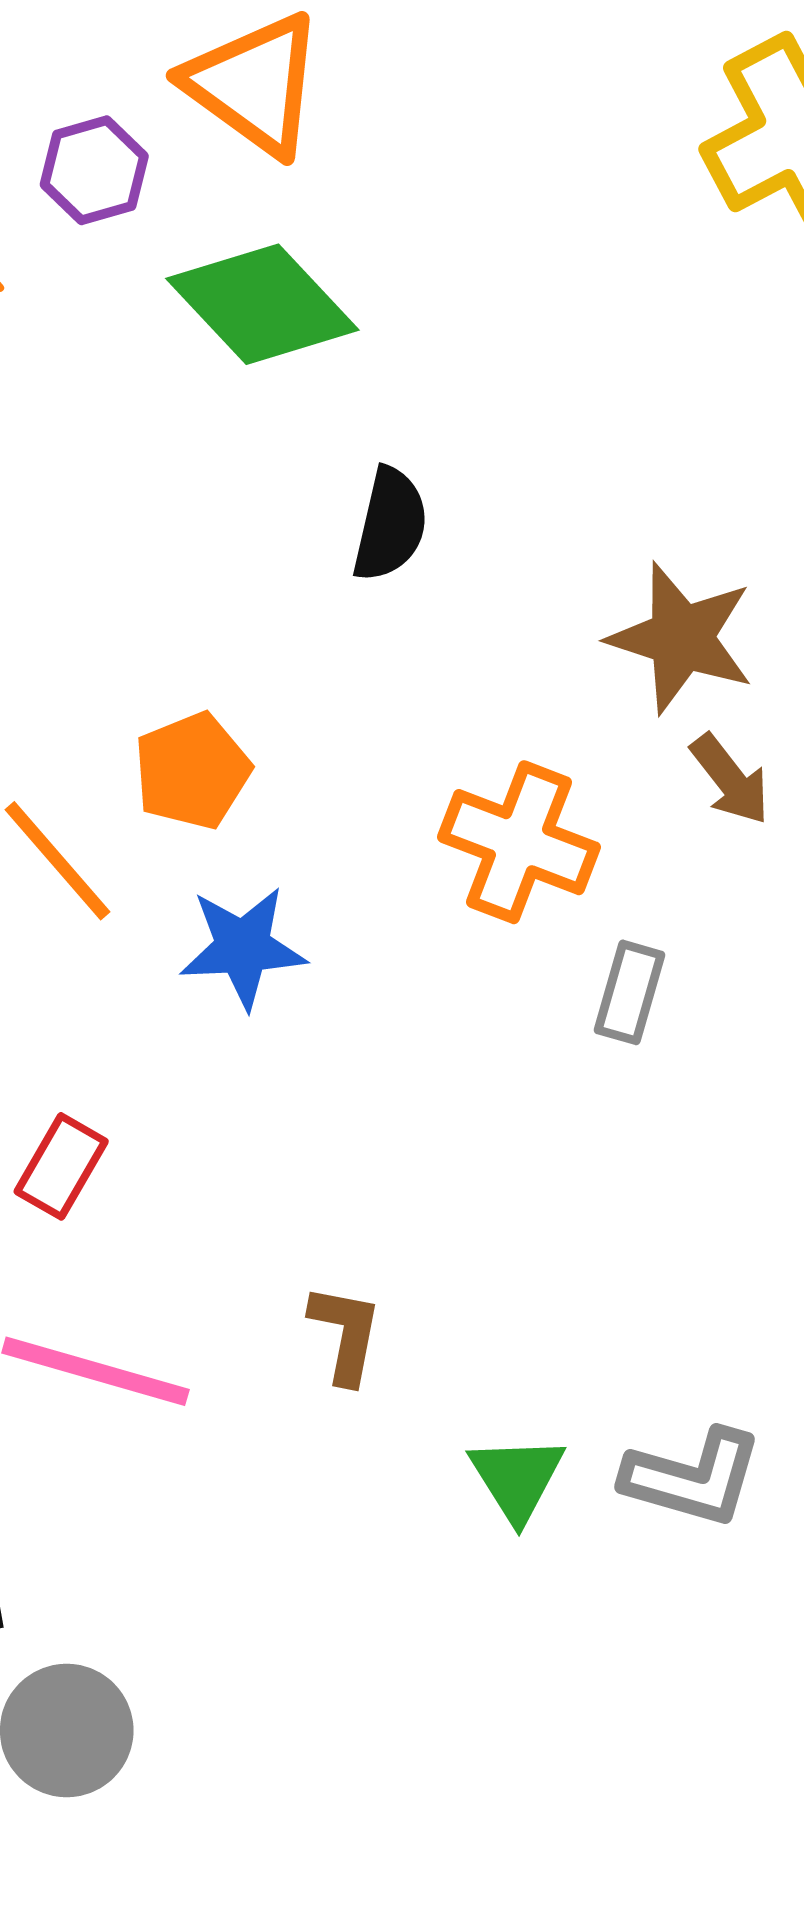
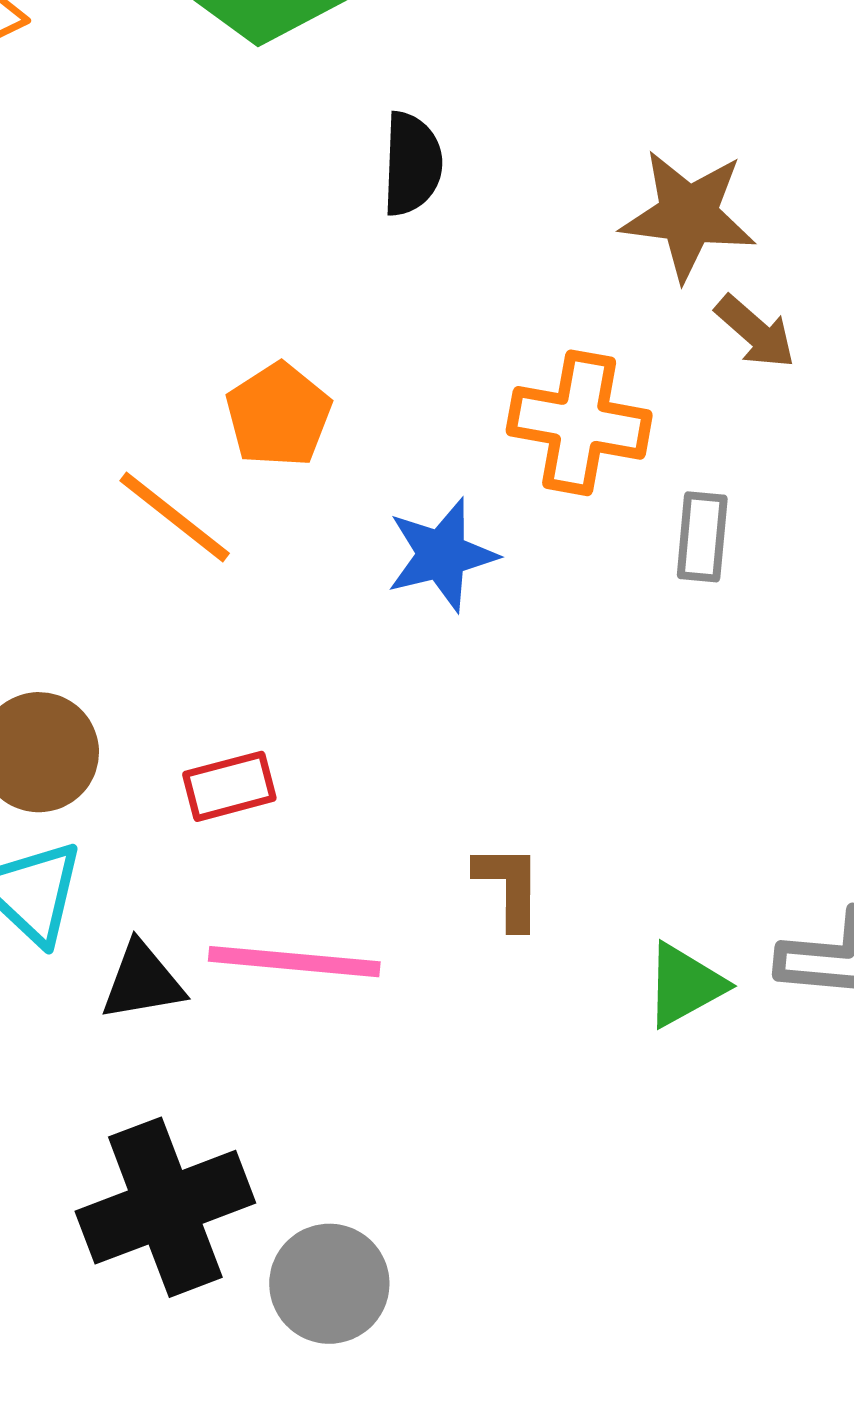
blue star: (243, 947) -> (442, 555), moved
red rectangle: (61, 1166) -> (229, 786), turned 56
green triangle: (517, 1478) -> (685, 985), turned 44

